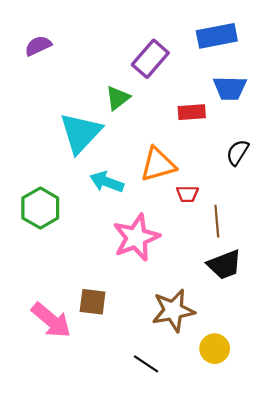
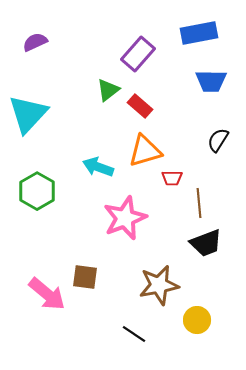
red rectangle: (192, 112) -> (140, 106), moved, turned 45
cyan triangle: (81, 133) -> (28, 114), moved

